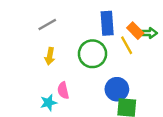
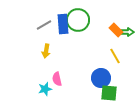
blue rectangle: (107, 23) -> (63, 24), moved
yellow line: (127, 45) -> (115, 56), moved
green circle: (92, 54) -> (78, 20), moved

